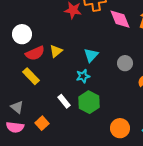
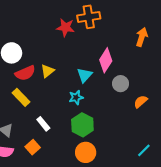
pink diamond: (120, 19) -> (106, 60), moved, turned 55
white rectangle: (64, 101) -> (43, 124), moved
orange circle: (120, 128) -> (86, 152), moved

